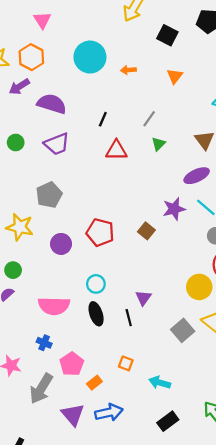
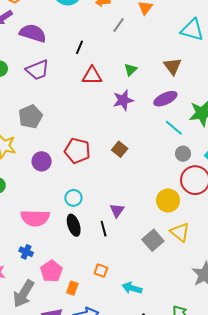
gray line: (149, 119) -> (119, 25), moved
purple star: (174, 209) -> (123, 100), moved
orange rectangle: (94, 383) -> (72, 288), turned -32

